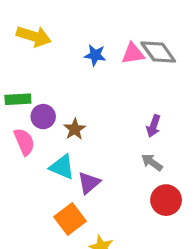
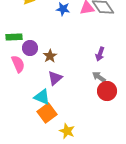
cyan triangle: (62, 167) -> (42, 97), moved
purple triangle: (89, 183) -> (55, 78), moved
red circle: (166, 200) -> (107, 91), moved

